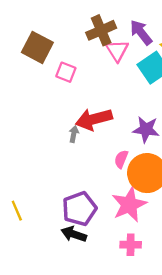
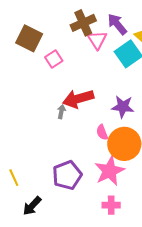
pink square: (66, 72) -> (54, 59), turned 36
pink semicircle: (121, 159) -> (102, 132), turned -42
black arrow: (74, 234) -> (32, 206), moved, turned -65

